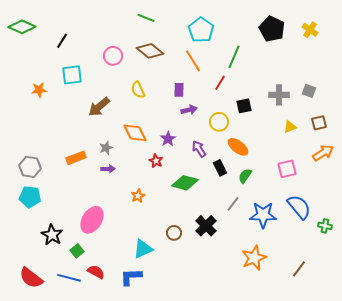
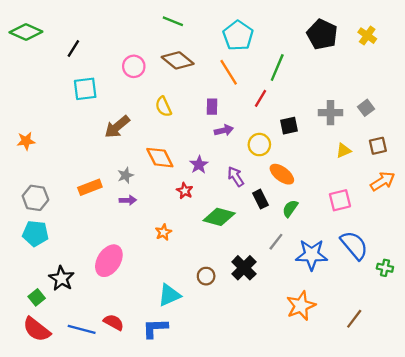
orange star: (39, 90) -> (26, 141), moved
gray square: (309, 91) -> (366, 108), turned 32
green square: (77, 251) -> (37, 297), moved

